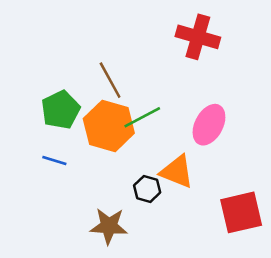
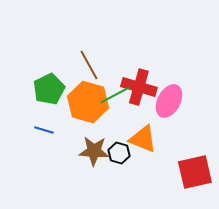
red cross: (198, 37) -> (139, 87), moved
brown star: (109, 226) -> (94, 151), moved

